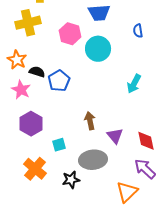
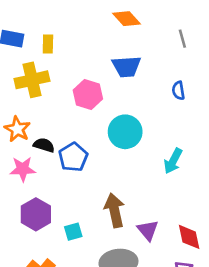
cyan circle: (98, 49) -> (125, 132), moved
pink star: (21, 90) -> (23, 169), turned -30
brown arrow: (90, 121) -> (114, 210), size x1.4
cyan square: (59, 145) -> (73, 232), moved

